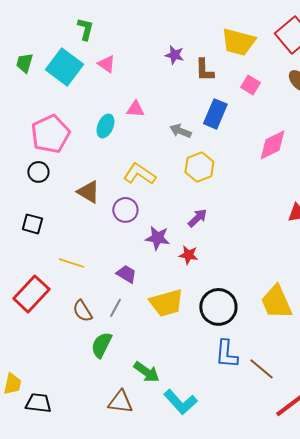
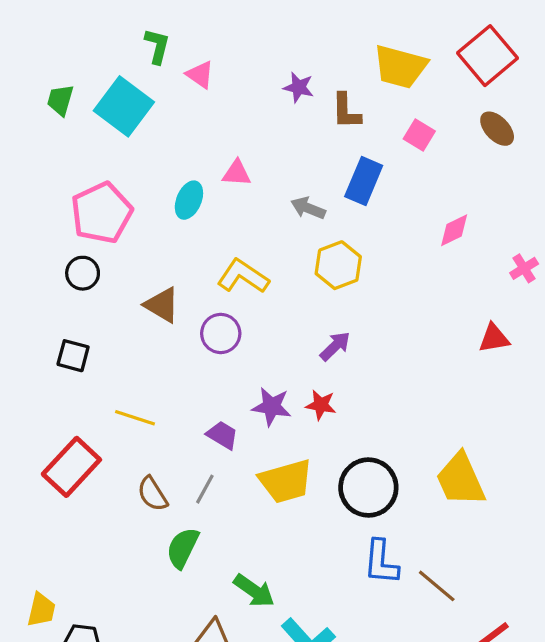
pink triangle: (106, 64) -> (200, 75), moved
pink diamond: (272, 145) -> (454, 230), size x0.7
purple star: (157, 238) -> (272, 407), moved

